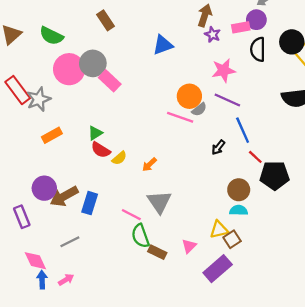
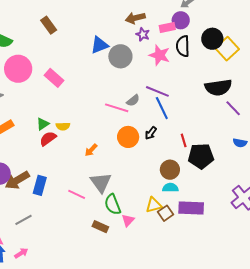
brown arrow: (205, 15) -> (135, 18), turned -120
gray circle: (93, 63) -> (120, 56), moved
pink star: (224, 70) -> (159, 55), moved, turned 30
orange circle: (189, 96) -> (128, 137), moved
blue line: (243, 130) -> (162, 108), moved
red semicircle: (101, 150) -> (48, 139), turned 114
red line: (255, 157) -> (184, 140), turned 32
yellow semicircle: (119, 158) -> (63, 126), moved, turned 40
green semicircle: (140, 236) -> (113, 204), moved
purple rectangle: (218, 269) -> (191, 208), moved, turned 45

